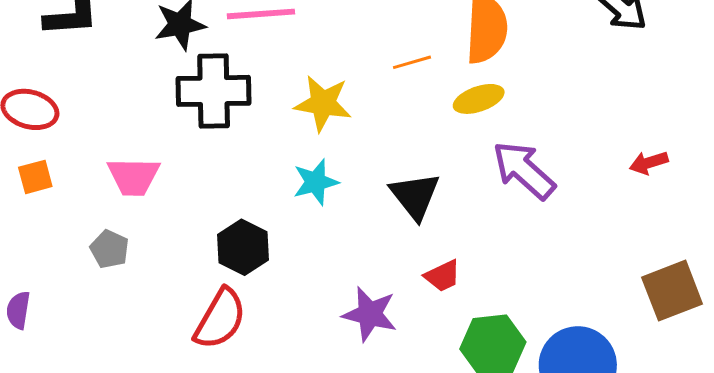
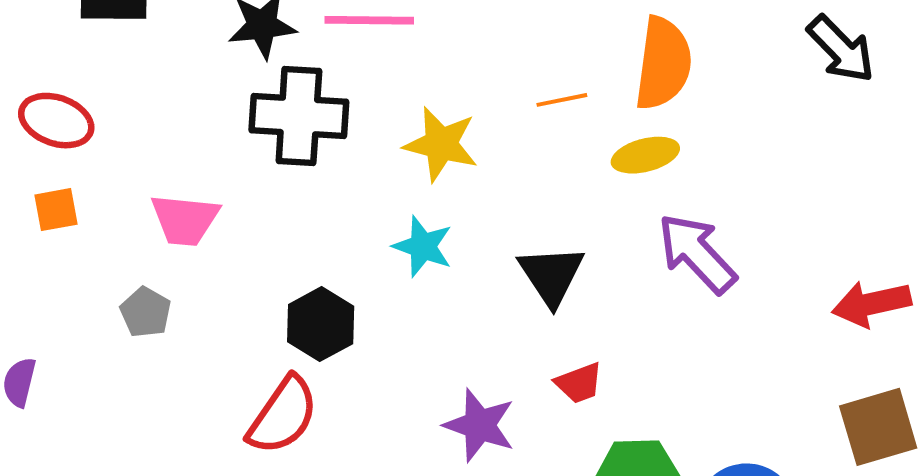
red arrow: (649, 163) -> (872, 304), moved, size x1.5
cyan star: (316, 182) -> (423, 246), turned 30

